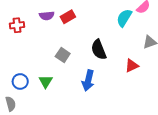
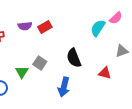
red triangle: (132, 66) -> (105, 73), turned 40
green triangle: (46, 81) -> (22, 72), moved

